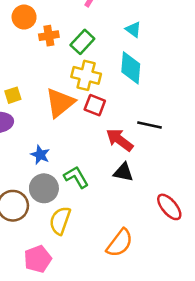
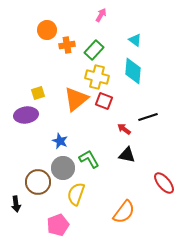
black line: (149, 125) -> (148, 117), turned -30
red arrow: (120, 140) -> (124, 129), size x0.6

